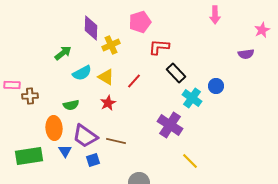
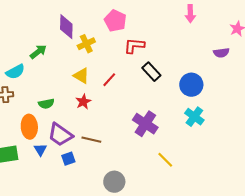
pink pentagon: (140, 22) -> (115, 21), turned -30
cyan semicircle: (82, 73) -> (15, 72), moved
blue circle: (216, 86) -> (191, 85), size x1.5
cyan cross: (192, 98) -> (194, 117), moved

